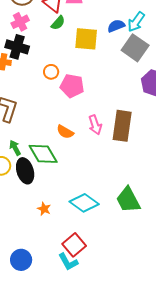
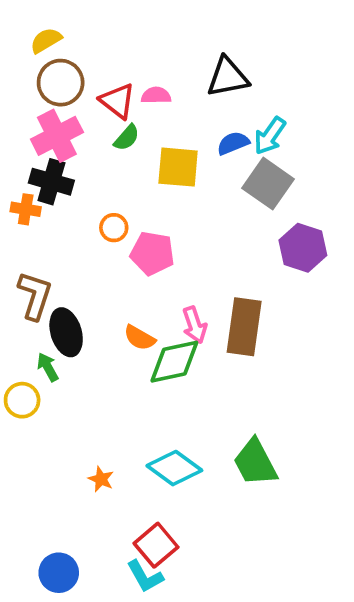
pink cross: (20, 22) -> (57, 136), size x1.5
green diamond: (43, 154) -> (174, 362), moved, turned -72
black ellipse: (25, 171) -> (66, 332), moved

